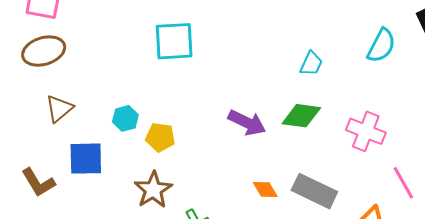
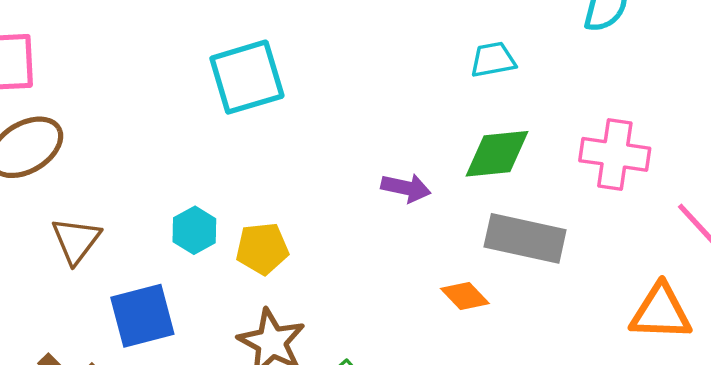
cyan trapezoid: (311, 64) -> (493, 60), turned -112
purple arrow: (247, 123) -> (406, 188), size x0.7
gray rectangle: (314, 191) -> (525, 238), moved

